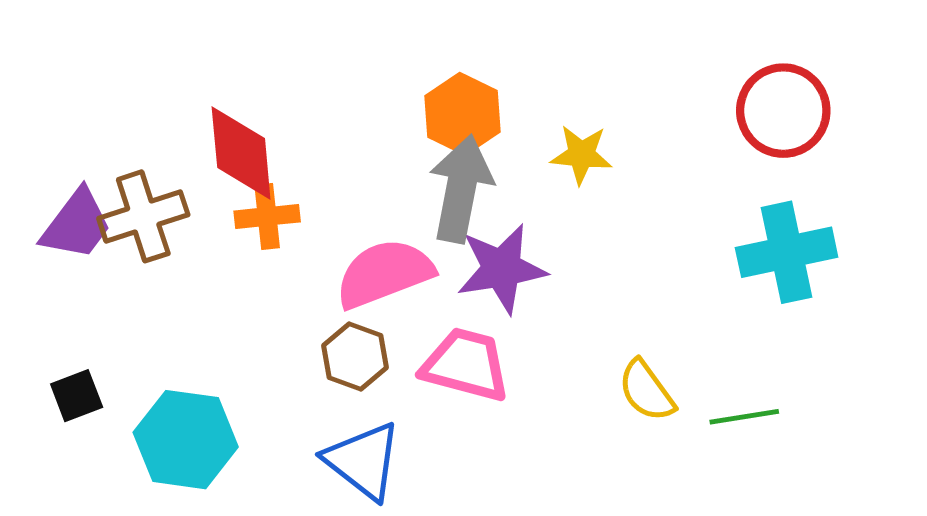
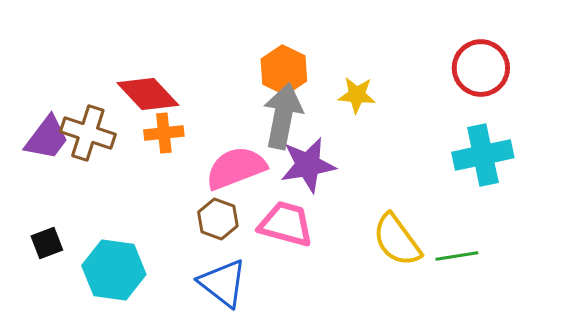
red diamond: (241, 153) -> (148, 94), turned -38
brown cross: (143, 216) -> (88, 133), turned 36
yellow semicircle: (647, 391) -> (397, 240), size x1.4

